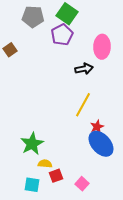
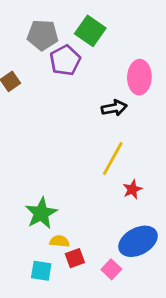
purple pentagon: (62, 35) -> (65, 60), moved
blue ellipse: (101, 144) -> (138, 241), moved, turned -76

